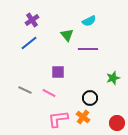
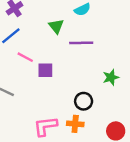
pink line: (49, 93) -> (25, 57), moved
orange cross: (83, 117) -> (75, 124), turned -32

